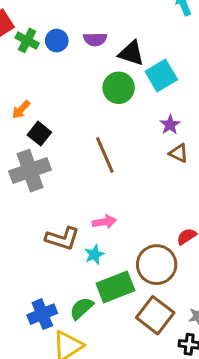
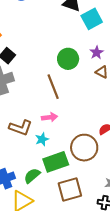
green circle: (119, 88) -> (68, 59), moved
brown line: (105, 155) -> (53, 87), moved
brown square: (155, 315) -> (70, 189), moved, turned 35

